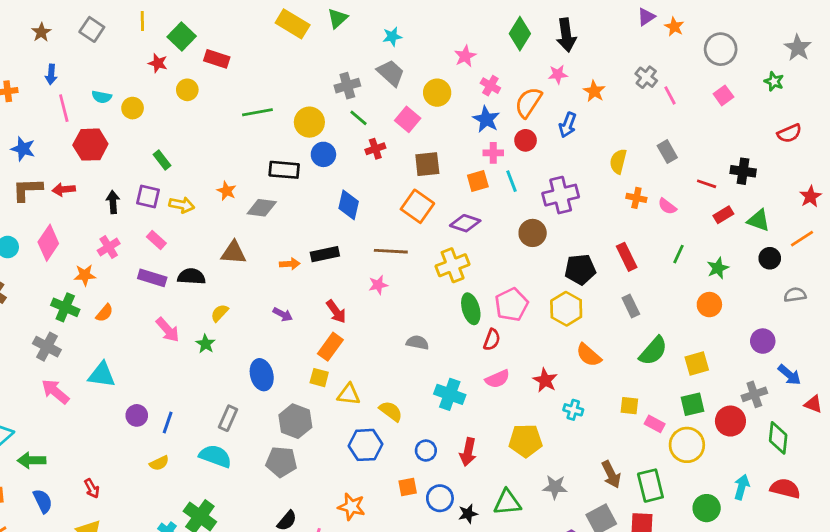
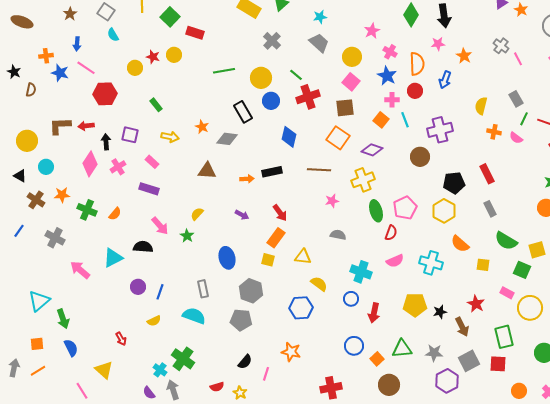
red star: (158, 63) -> (153, 57), moved
gray cross: (347, 86) -> (272, 41), moved, turned -30
cyan semicircle: (102, 97) -> (113, 35), moved, turned 48
orange semicircle: (528, 102) -> (417, 64), turned 145
pink line: (64, 108) -> (86, 68), turned -42
pink square: (408, 119) -> (351, 82), moved
blue star: (23, 149) -> (60, 73), moved
red cross: (375, 149) -> (308, 97), size x1.6
black rectangle: (284, 170) -> (243, 112), turned 55
orange square: (478, 181) -> (381, 120), turned -35
purple square: (148, 196) -> (130, 135), moved
black arrow: (113, 202) -> (106, 142), moved
pink diamond: (48, 243) -> (90, 164), moved
green line: (679, 254) -> (524, 119), moved
orange star: (85, 275) -> (62, 195), moved
black semicircle: (191, 276) -> (143, 247), moved
pink star: (378, 285) -> (332, 201), moved
gray cross: (47, 347) -> (55, 238), moved
green semicircle: (653, 351) -> (506, 241), turned 80
cyan triangle: (102, 375) -> (113, 258), turned -35
red star: (545, 380) -> (476, 304), moved
yellow triangle: (349, 394) -> (303, 257), moved
green square: (693, 404) -> (522, 270), moved, turned 36
yellow square: (629, 406) -> (483, 265), moved
cyan cross: (573, 410) -> (431, 263), moved, size x1.6
gray rectangle: (228, 418) -> (203, 289), turned -36
blue circle: (426, 451) -> (351, 299), moved
green arrow: (31, 460) -> (63, 319), turned -108
brown arrow: (611, 474) -> (462, 327), moved
orange square: (408, 487) -> (377, 359), moved, turned -32
gray star: (555, 487) -> (434, 353), moved
red arrow: (92, 488) -> (121, 339), moved
black star: (468, 514) -> (440, 312), moved

